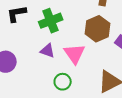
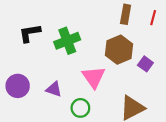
purple triangle: (48, 51) -> (54, 89), moved

